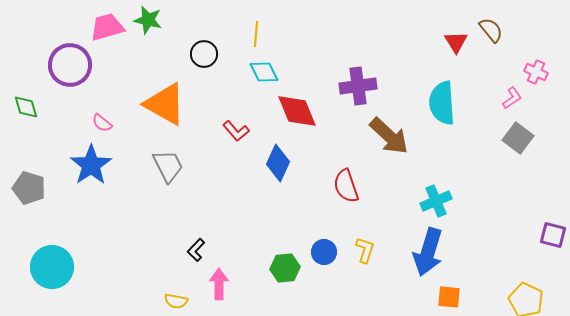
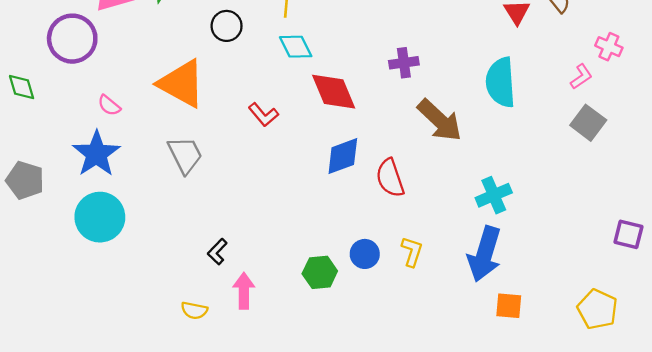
purple cross: (358, 86) -> (404, 63), size x0.7
blue diamond: (278, 163) -> (343, 156), moved, turned 45
cyan circle: (52, 267) -> (100, 217), moved

